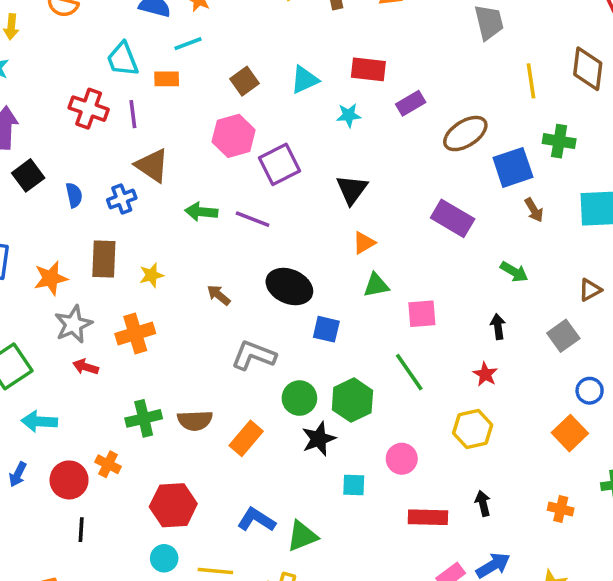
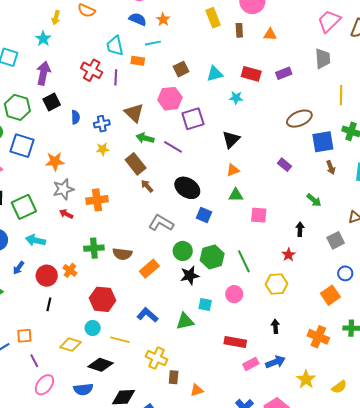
purple rectangle: (411, 103) -> (284, 73), moved
brown triangle: (152, 166) -> (134, 113), moved
purple rectangle: (453, 218) -> (285, 165), size x0.6
brown rectangle: (104, 259) -> (136, 164), moved, turned -50
yellow star: (151, 275) -> (103, 149), moved
green line: (409, 372) -> (244, 261), moved
orange cross: (561, 509) -> (318, 337), size x1.5
red rectangle: (428, 517) -> (235, 342), moved
green triangle: (302, 536) -> (185, 321), moved

